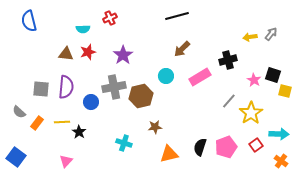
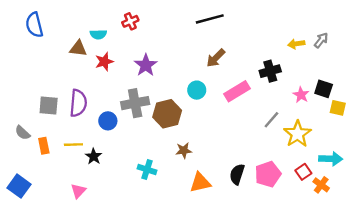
brown triangle: (66, 54) -> (78, 49), moved
orange rectangle: (37, 123) -> (44, 146), turned -48
orange cross: (281, 161) -> (321, 185), moved

